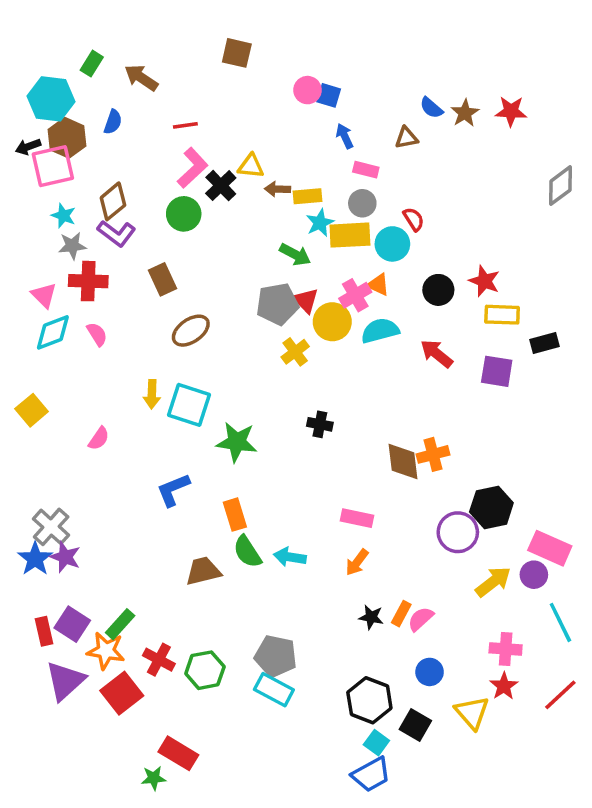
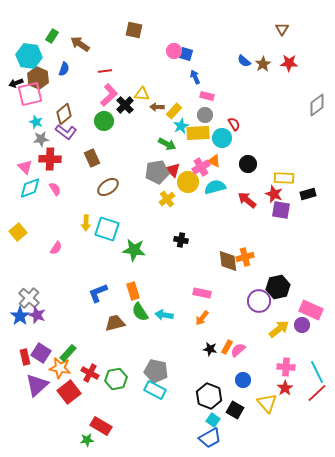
brown triangle: (407, 138) -> (282, 29), moved, turned -48
yellow rectangle: (307, 196) -> (174, 111), turned -42
red star: (484, 281) -> (274, 194), moved
blue L-shape: (173, 490) -> (98, 293), moved
cyan line: (560, 622) -> (317, 372), moved

